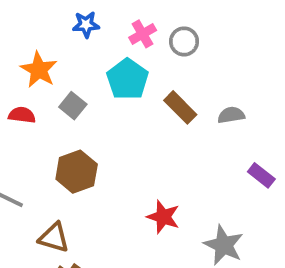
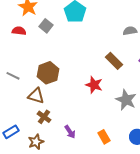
brown rectangle: (180, 107) -> (114, 61), moved
brown hexagon: (77, 172) -> (48, 73), moved

